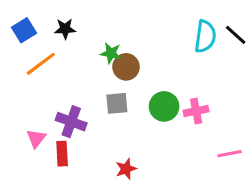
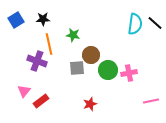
orange line: (41, 64) -> (49, 44), moved, turned -65
brown circle: (126, 67) -> (91, 55), moved
purple cross: (71, 122) -> (37, 61), moved
red rectangle: (62, 154) -> (41, 101), turned 56
red star: (126, 169) -> (90, 104), moved

